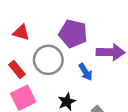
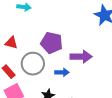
blue arrow: (86, 72) -> (62, 72), turned -56

